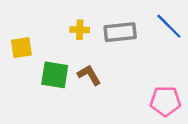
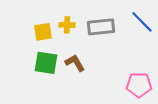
yellow square: (21, 48) -> (43, 32), moved

